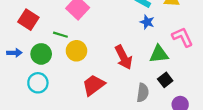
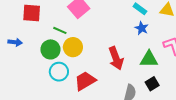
red square: (28, 20) -> (32, 13), turned -36
green circle: (41, 54) -> (50, 49), moved
cyan circle: (38, 83) -> (59, 72), moved

